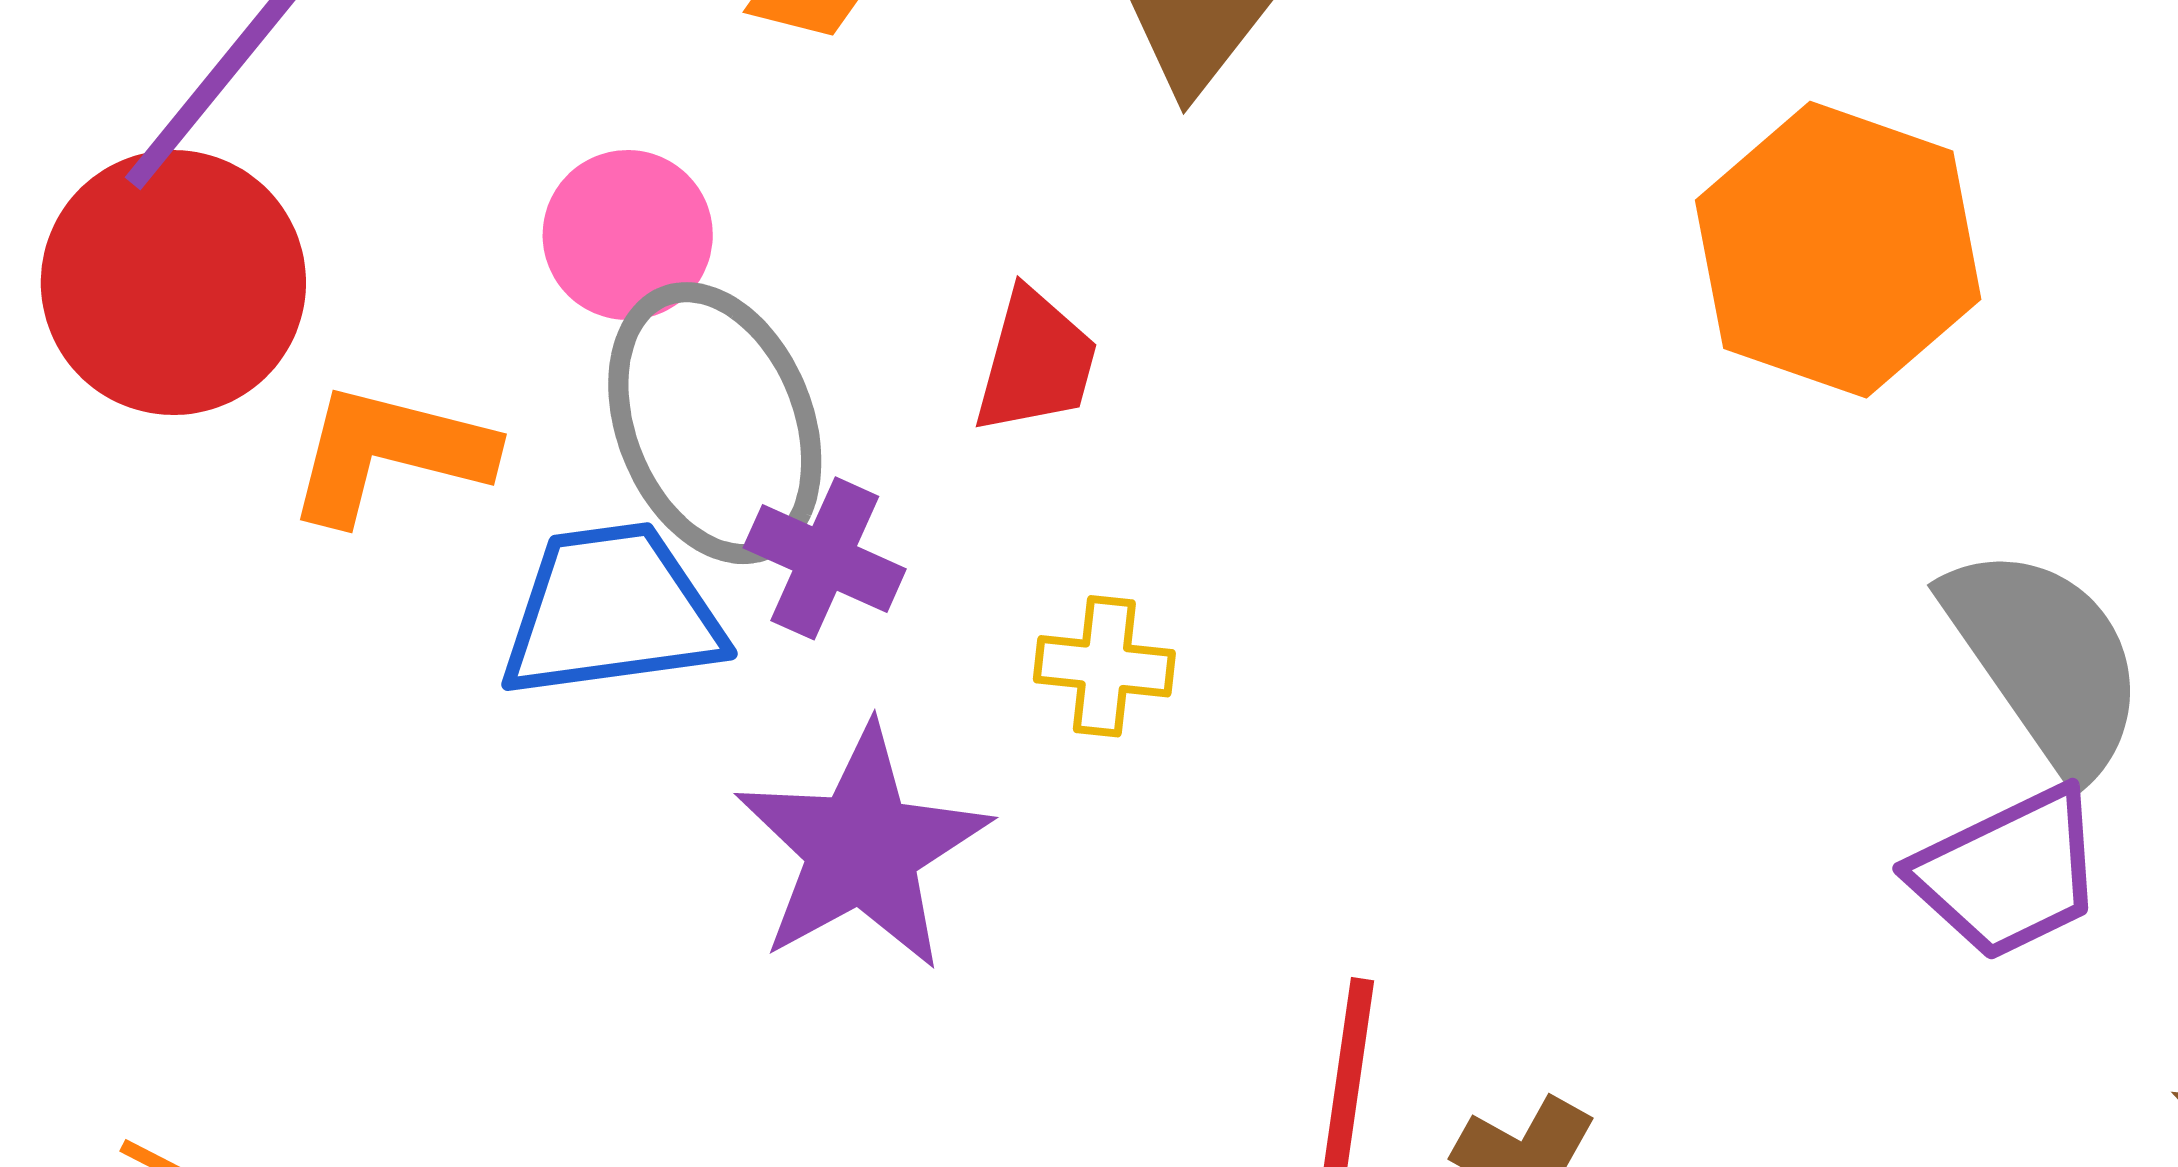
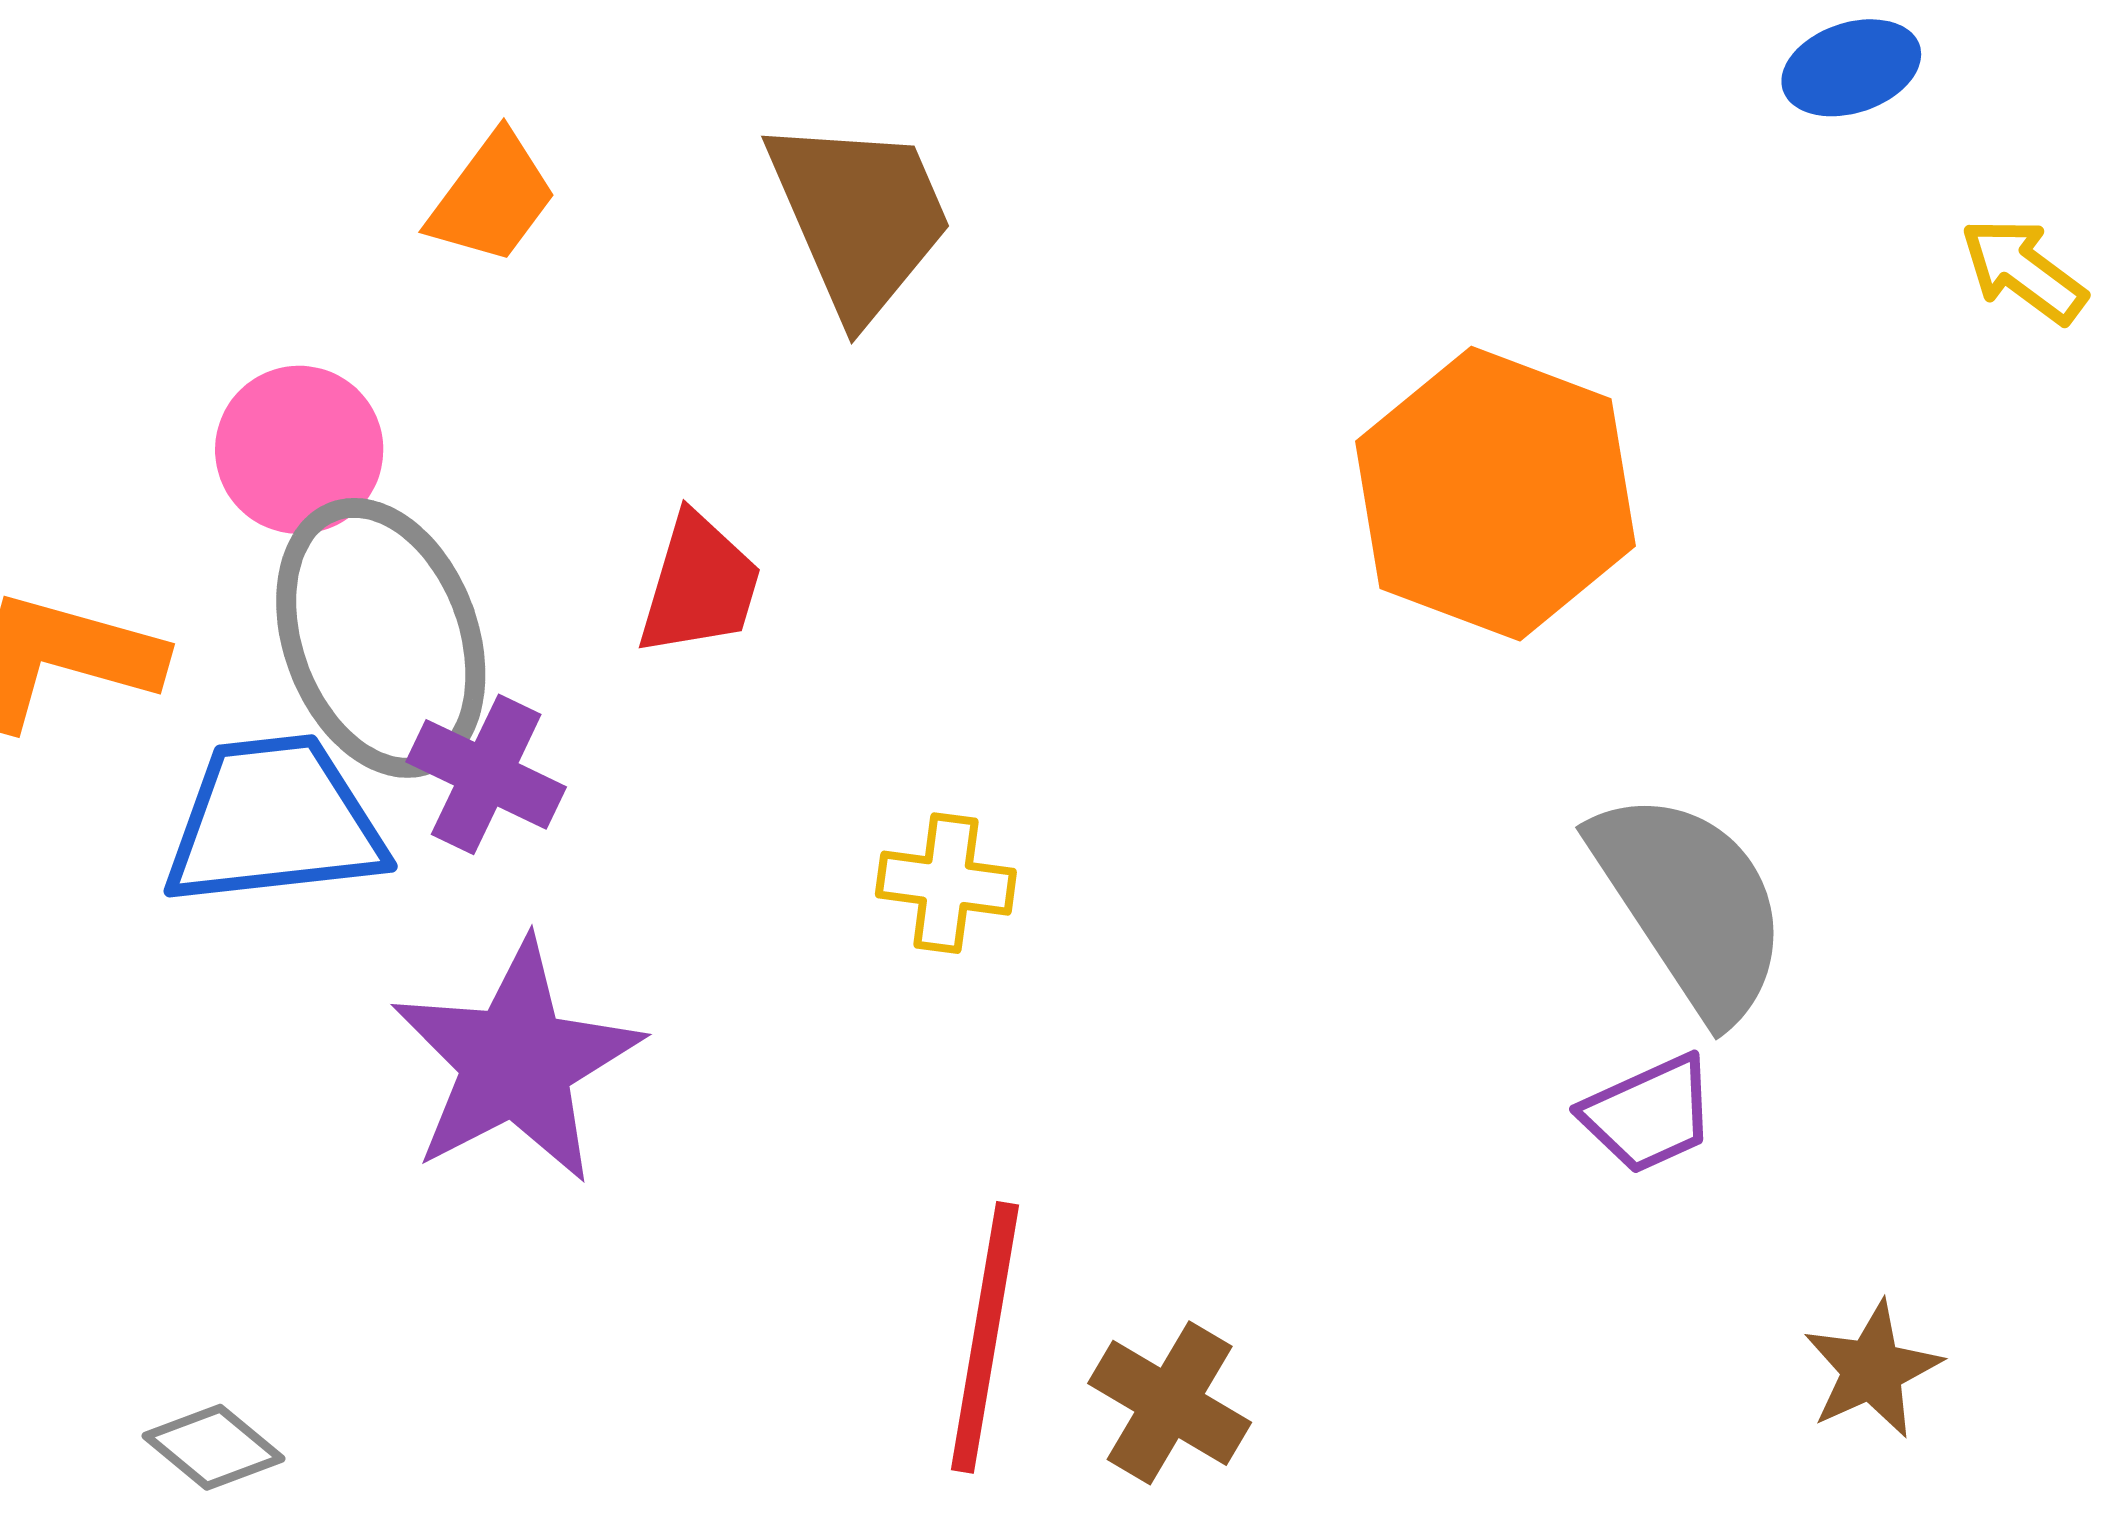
yellow cross: (1104, 666) -> (946, 883), moved
purple trapezoid: (2008, 873) -> (1649, 1114), size x0.7

